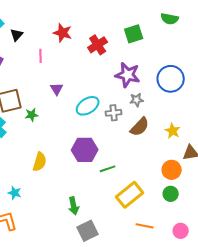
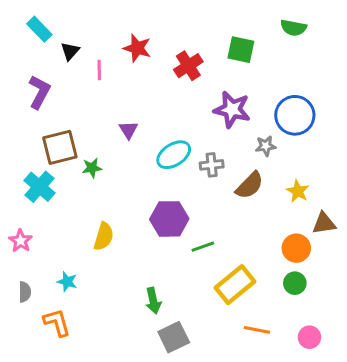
green square: (134, 34) -> (241, 50), turned 30
pink line: (41, 56) -> (99, 70), moved
gray star: (137, 100) -> (266, 146), moved

